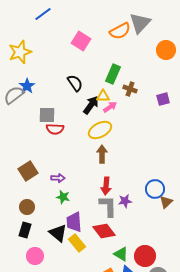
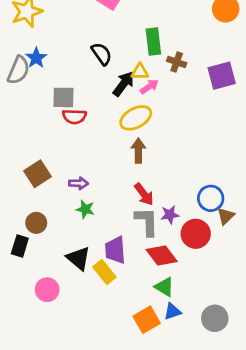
green rectangle: (113, 74) -> (153, 42), turned -30
gray semicircle: (14, 95) -> (18, 70), turned 150
purple square: (163, 99) -> (222, 76), size x1.5
red arrow: (106, 186) -> (144, 194), turned -42
purple trapezoid: (74, 222) -> (115, 250), moved
black rectangle: (25, 230) -> (20, 246), moved
red diamond: (104, 231) -> (162, 256), moved
red circle: (145, 256) -> (196, 234), moved

